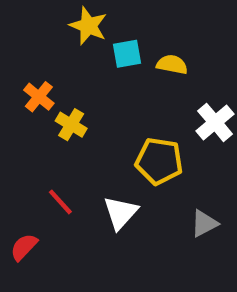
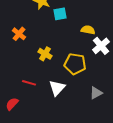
yellow semicircle: (172, 64) -> (88, 30), moved
yellow cross: (71, 125) -> (45, 54), moved
red line: (60, 202) -> (29, 83), turned -32

